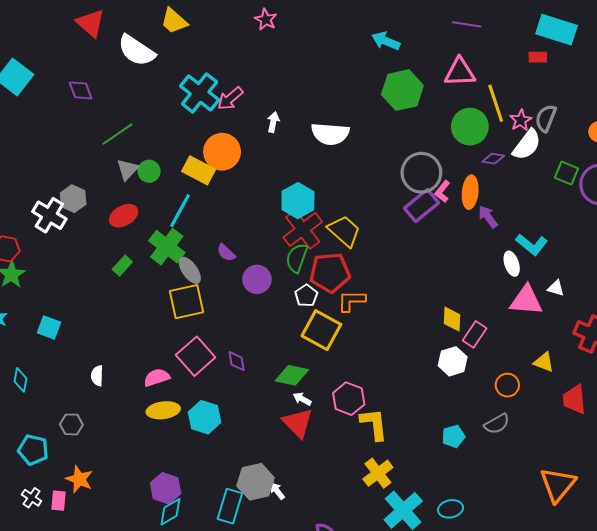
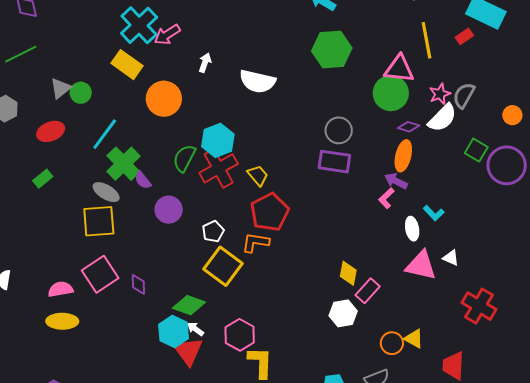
red rectangle: (538, 57) -> (464, 36), turned -42
pink triangle: (460, 72) -> (399, 69), moved
yellow line: (496, 103) -> (427, 40), moved
green line: (117, 134) -> (21, 54), moved
orange circle: (222, 152) -> (164, 99), moved
yellow rectangle: (199, 170) -> (127, 65), moved
gray circle: (421, 173) -> (339, 130), size x0.7
pink L-shape: (442, 191) -> (386, 198), moved
orange ellipse: (470, 192) -> (403, 156), moved
purple rectangle: (422, 206) -> (334, 162), turned 40
purple arrow: (488, 217) -> (396, 181), turned -35
yellow trapezoid: (344, 231) -> (258, 175), size x0.7
cyan L-shape: (532, 244) -> (434, 213), size x0.7
green cross: (167, 247) -> (123, 164), moved
green semicircle: (297, 258) -> (184, 158), moved
gray ellipse: (190, 270) -> (106, 192), turned -32
red pentagon: (330, 273) -> (270, 212), moved, turned -30
yellow triangle: (544, 362) -> (414, 339), moved
cyan hexagon: (205, 417) -> (174, 332), moved

